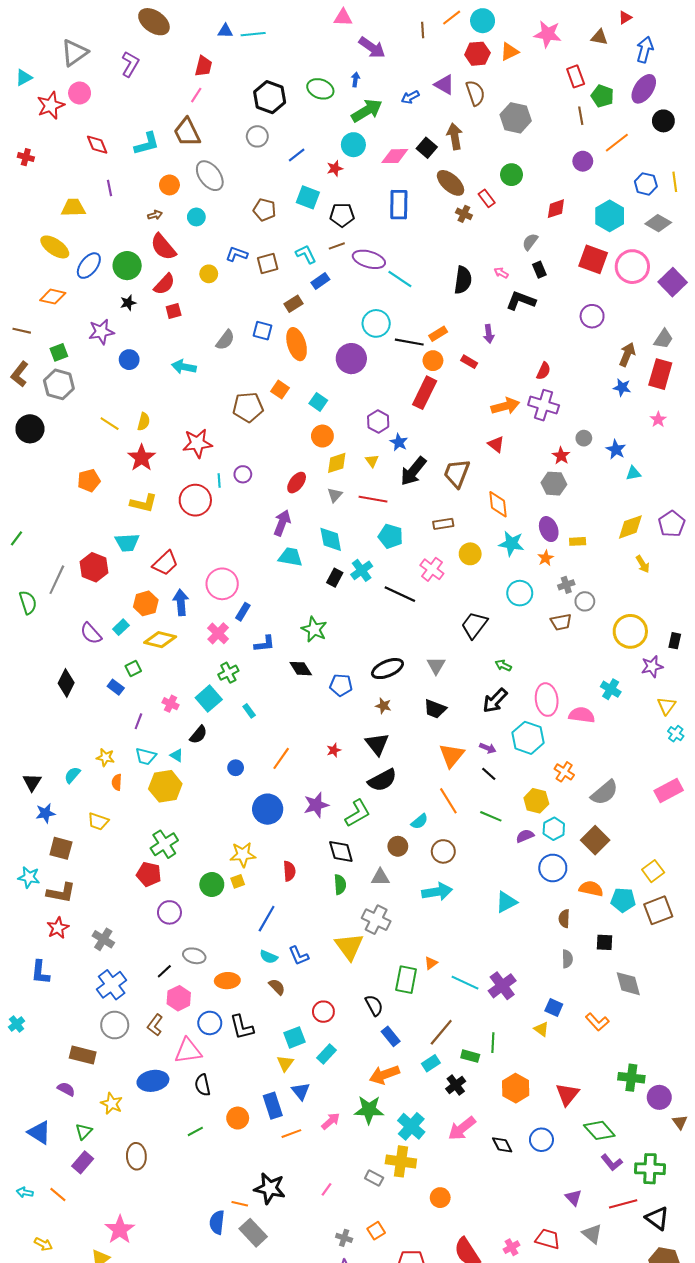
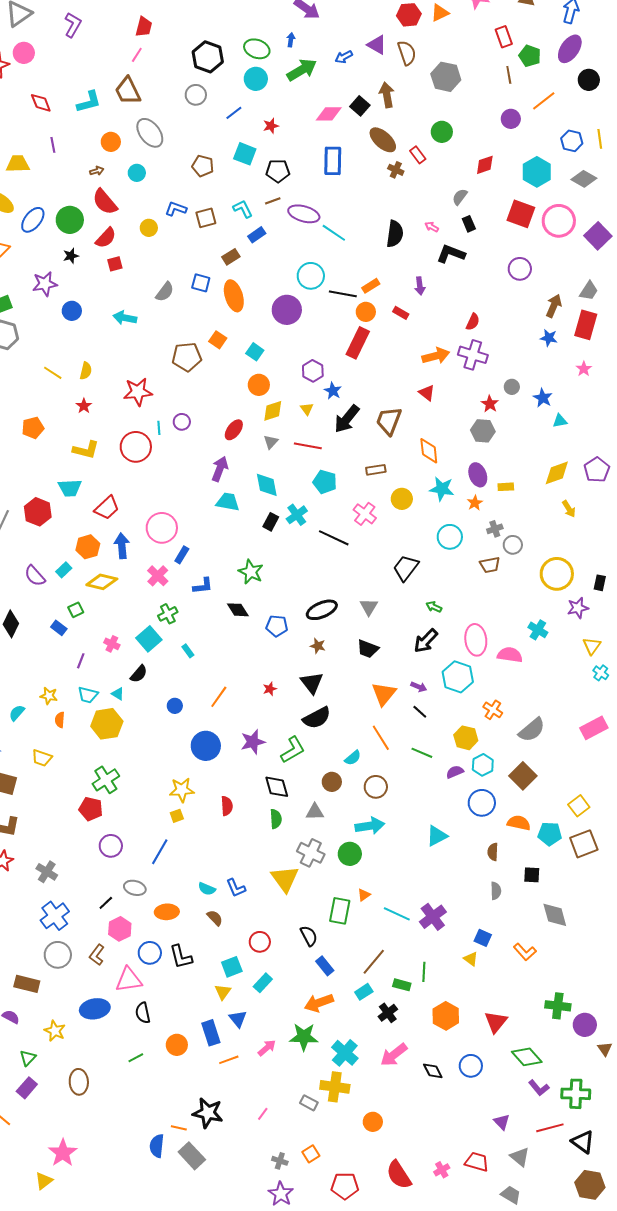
cyan circle: (353, 145) -> (256, 79), moved
red star: (142, 458) -> (84, 406), size x0.6
green circle: (212, 885) -> (350, 854), moved
blue line: (267, 919) -> (160, 852), moved

